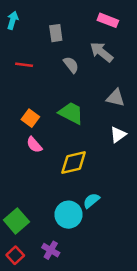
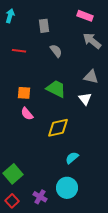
gray arrow: (102, 52) -> (92, 41), moved
orange square: (30, 118) -> (24, 93), turned -32
white triangle: (118, 135) -> (85, 99), moved, turned -32
cyan circle: (68, 215) -> (67, 188), moved

